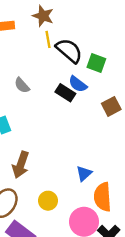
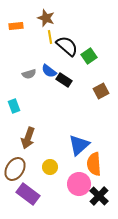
green square: (96, 63) -> (89, 56), turned 35
blue semicircle: (78, 84) -> (49, 71), moved
gray semicircle: (22, 85) -> (29, 74), turned -64
blue triangle: (84, 173) -> (79, 145), size x1.6

